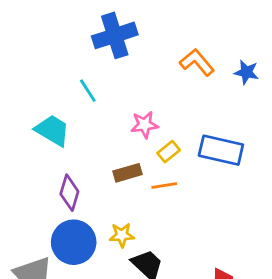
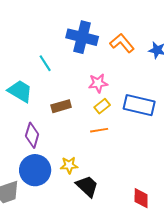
blue cross: (115, 35) -> (82, 37), moved, turned 32
pink star: (144, 125) -> (98, 83), moved
brown rectangle: (127, 173) -> (61, 106), moved

